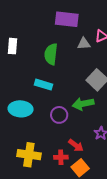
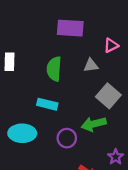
gray triangle: (84, 44) -> (91, 65), moved

